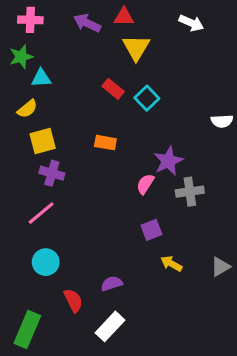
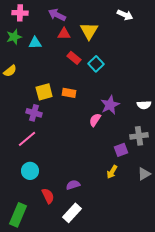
red triangle: (124, 17) -> (64, 34), moved
cyan triangle: (41, 78) -> (35, 43), moved
yellow semicircle: (27, 109) -> (10, 71), moved
white semicircle: (222, 121) -> (144, 105), moved
yellow square: (43, 141) -> (44, 92), moved
gray cross: (190, 192) -> (139, 136), moved
purple square: (151, 230) -> (121, 150), moved
yellow arrow: (171, 264) -> (112, 172), turned -88

